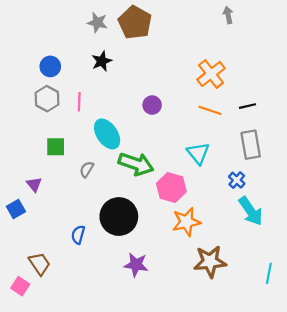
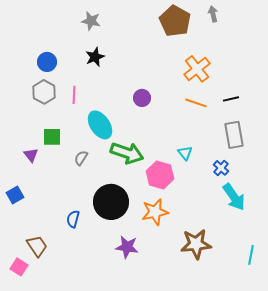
brown pentagon: (135, 23) -> (175, 21), moved
cyan triangle: (198, 153) -> (185, 153), moved, size x0.7
purple triangle: (34, 184) -> (31, 155), moved
orange star: (186, 222) -> (155, 212), moved

